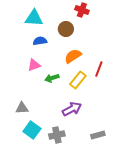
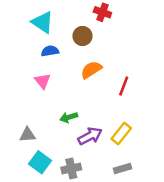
cyan triangle: (34, 18) -> (42, 22), turned 30
pink triangle: (34, 65) -> (42, 81), turned -48
green arrow: (52, 78) -> (69, 117), moved
yellow rectangle: (78, 80) -> (121, 133), moved

